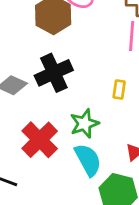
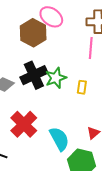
green star: (84, 124) -> (56, 78), moved

